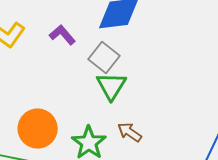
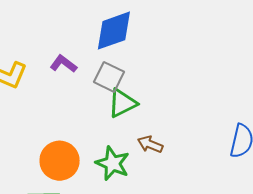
green triangle: (111, 86) -> (122, 103), turned 44

